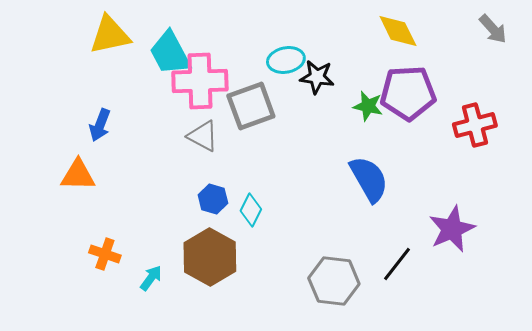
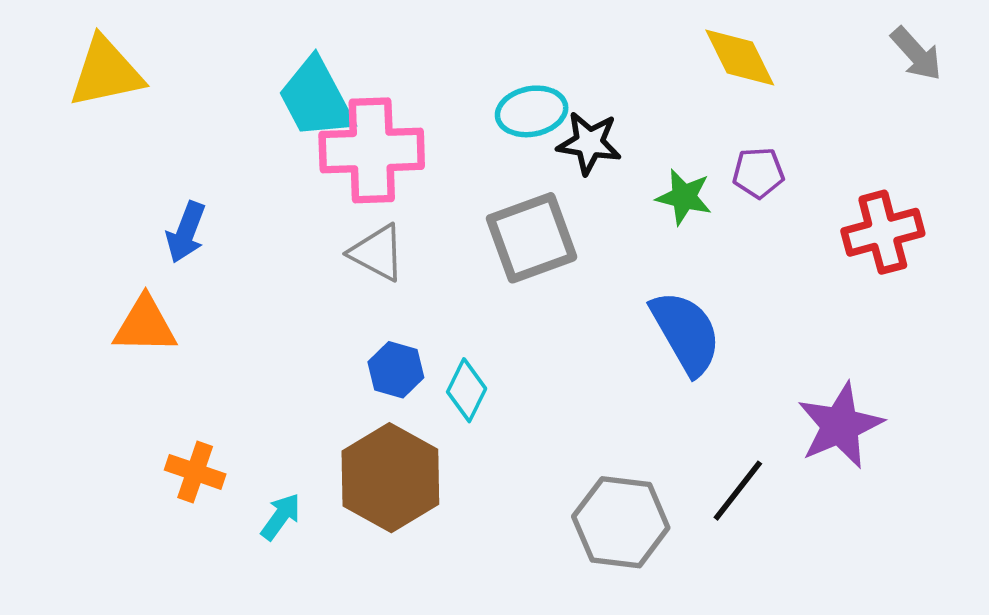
yellow triangle: (110, 35) -> (106, 72), moved
purple pentagon: (408, 93) -> (758, 173), size x0.5
gray square: (251, 106) -> (532, 238), moved

